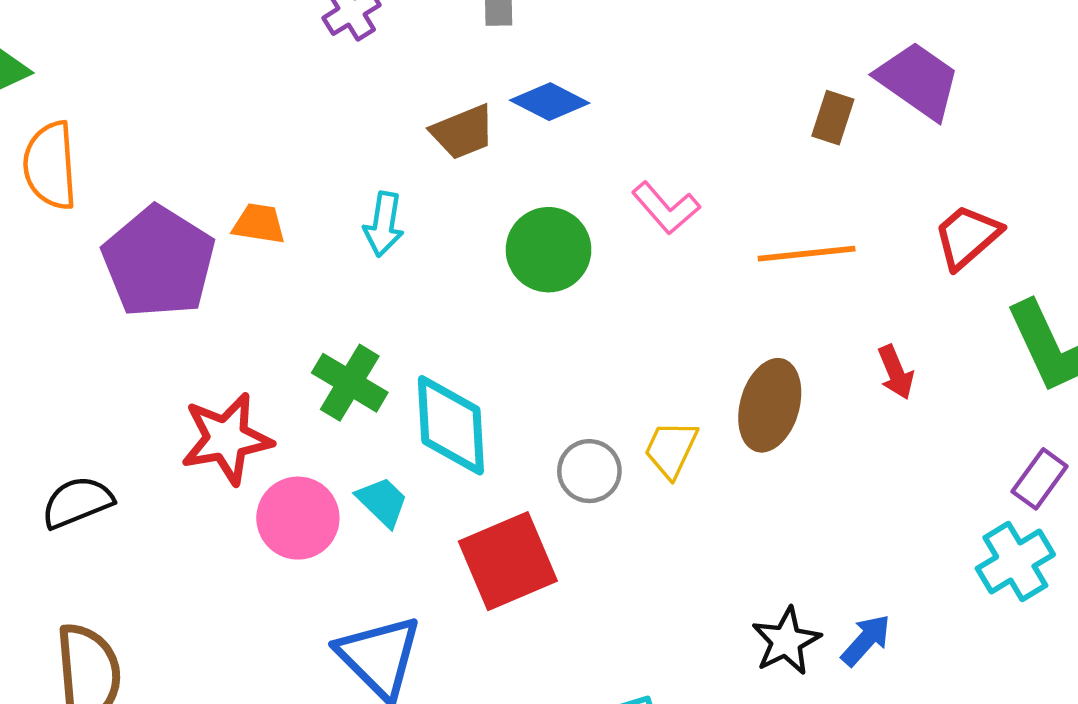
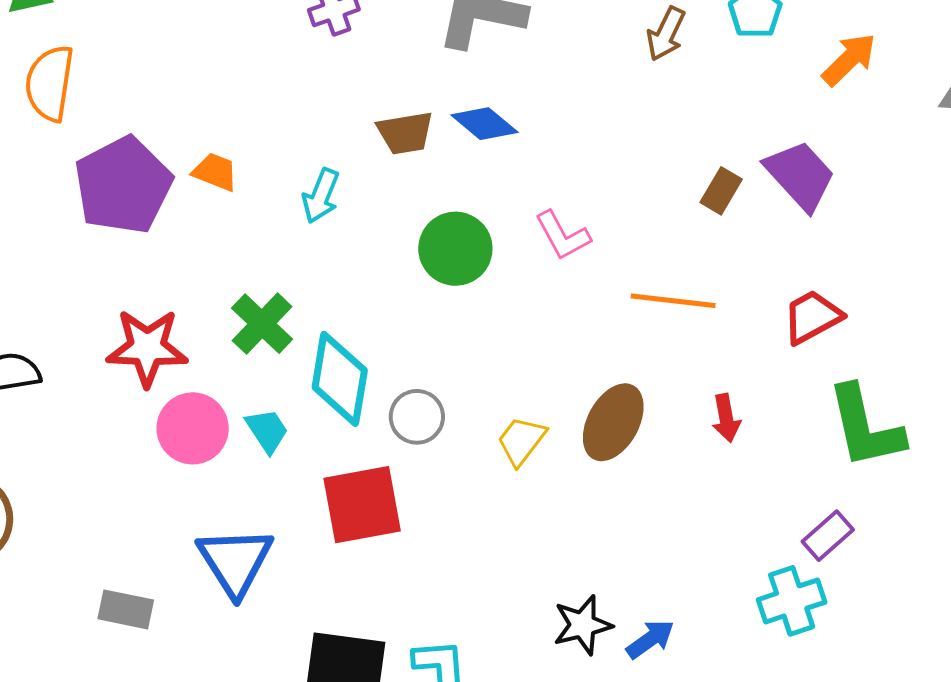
gray circle: (589, 471) -> (417, 417), moved

